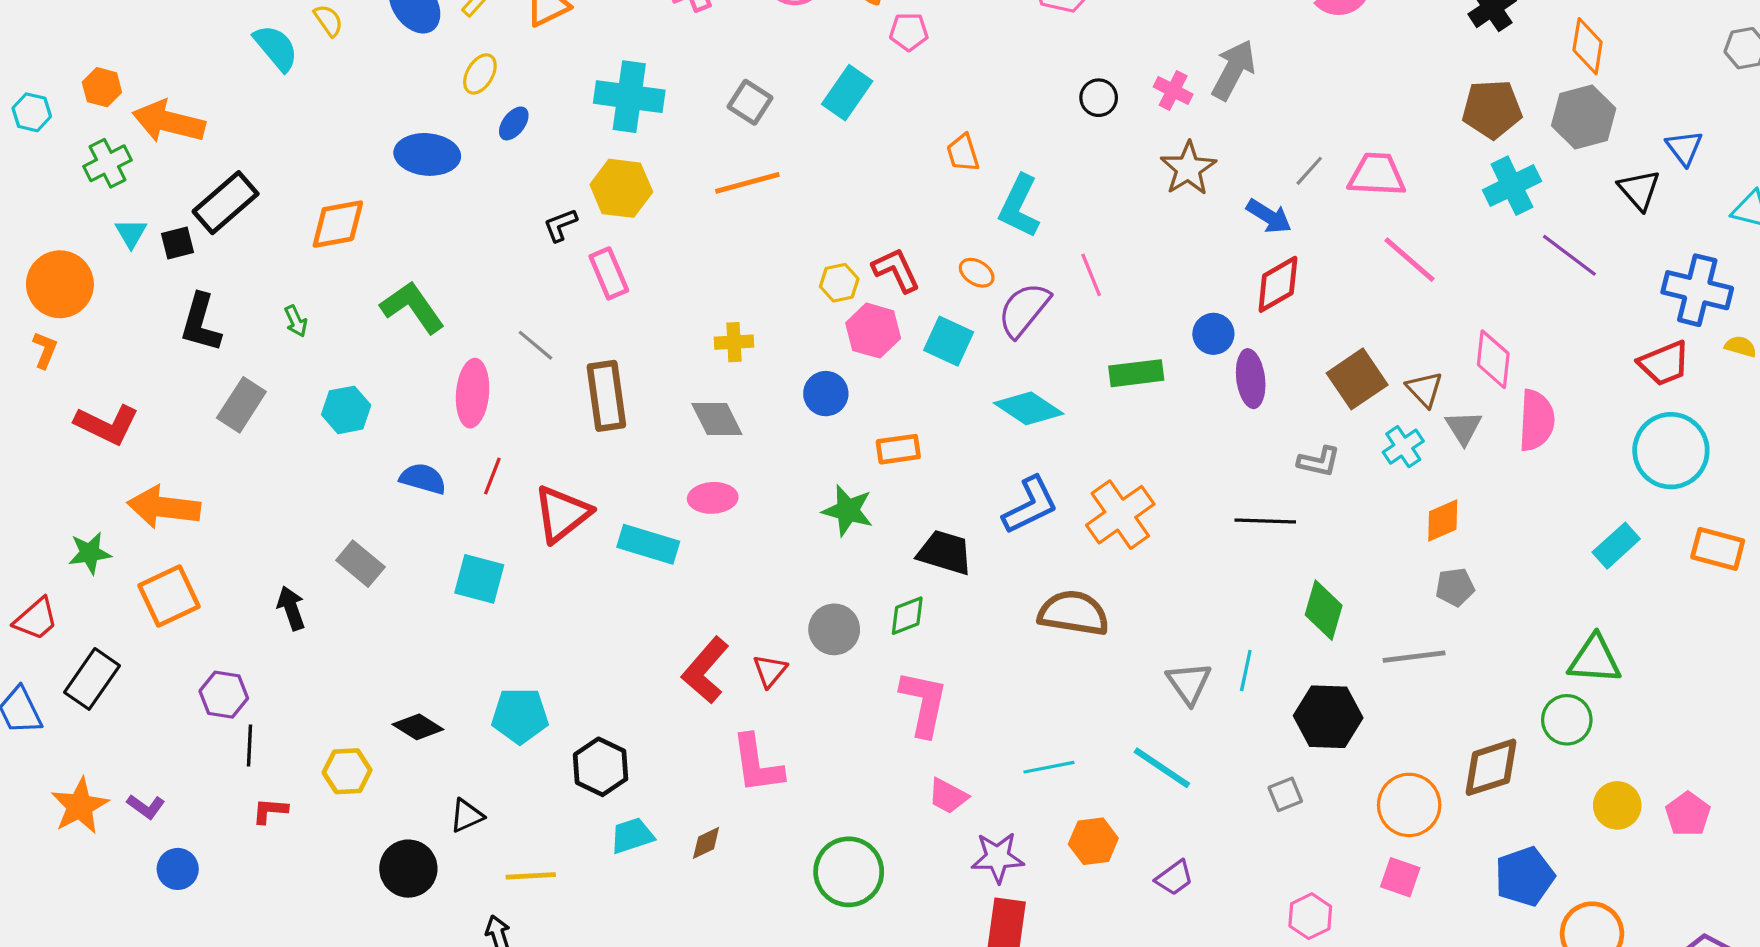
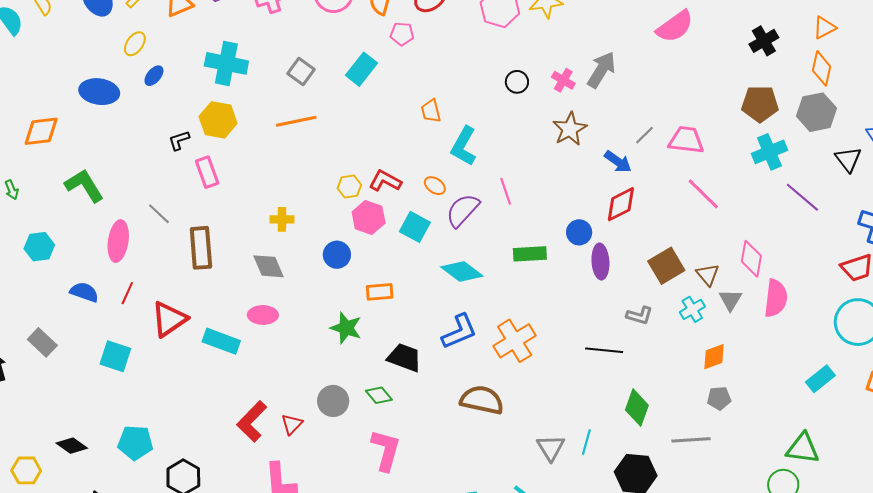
red L-shape: (896, 270) -> (385, 181), turned -40
green diamond: (907, 616) -> (379, 395), turned 68

